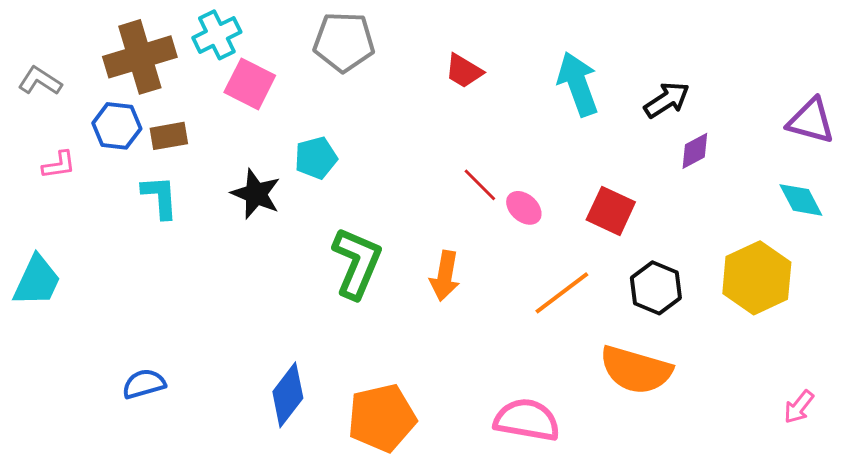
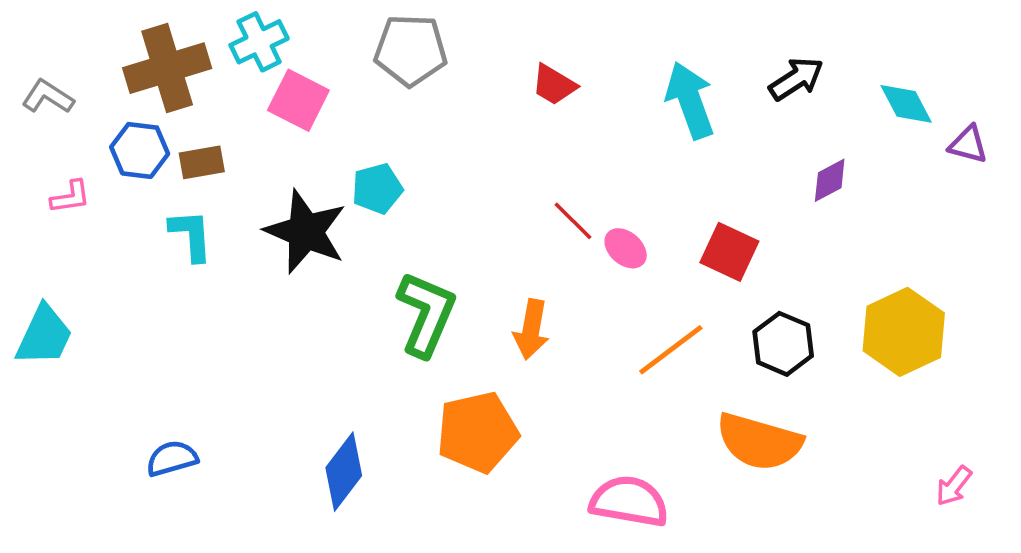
black arrow: (667, 100) -> (796, 79), moved
purple triangle: (811, 121) -> (968, 144), size x0.7
black star: (256, 194) -> (306, 232), size x1.4
cyan diamond: (801, 200) -> (906, 104), moved
orange pentagon: (382, 418) -> (478, 432), moved

